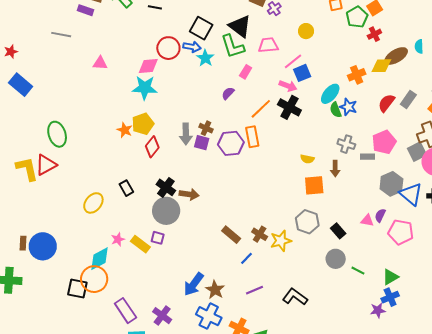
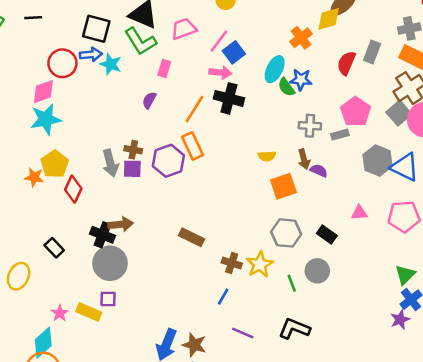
brown arrow: (189, 194) -> (121, 224), moved
purple semicircle: (380, 215) -> (319, 171), moved, turned 104
brown rectangle: (231, 235) -> (191, 237), moved
gray circle: (336, 259) -> (317, 271), moved
green line: (358, 271) -> (292, 283), moved, turned 56
purple line: (254, 290) -> (243, 333), turned 60

